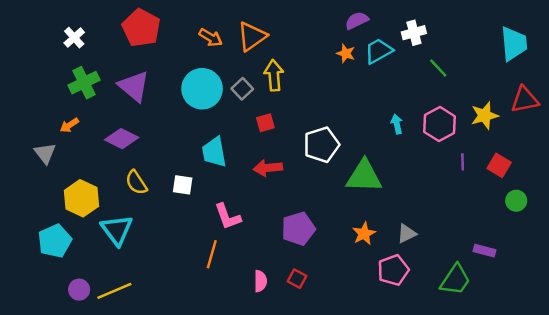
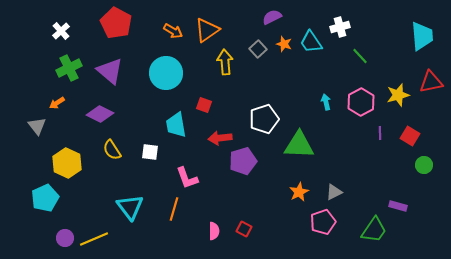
purple semicircle: (357, 21) -> (272, 17), moved
cyan trapezoid: (379, 51) -> (311, 42), turned -95
gray square: (242, 89) -> (258, 49), moved
red square: (265, 123) -> (204, 105), moved, turned 35
purple pentagon: (298, 229) -> (243, 161), moved
cyan triangle: (117, 230) -> (130, 207), moved

